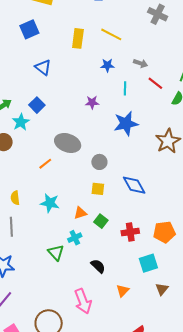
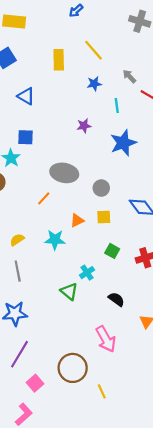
yellow line: (111, 34) -> (94, 50), turned 30
gray arrow: (141, 63) -> (129, 76), turned -144
blue square: (37, 105) -> (25, 137), turned -35
yellow semicircle: (15, 198) -> (17, 240), turned 72
orange triangle: (80, 213) -> (77, 220), moved

